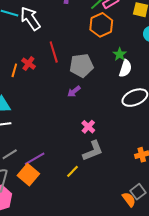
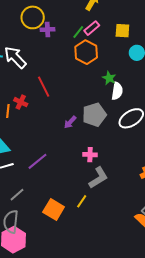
gray pentagon: (81, 66) -> (94, 115), moved
pink cross: (88, 127) -> (90, 155), turned -32
purple line: (35, 159) -> (37, 161), moved
orange square: (28, 175) -> (54, 209), moved

